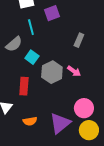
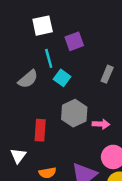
cyan square: (32, 57) -> (62, 78), moved
pink arrow: (74, 71) -> (101, 124), moved, turned -32

